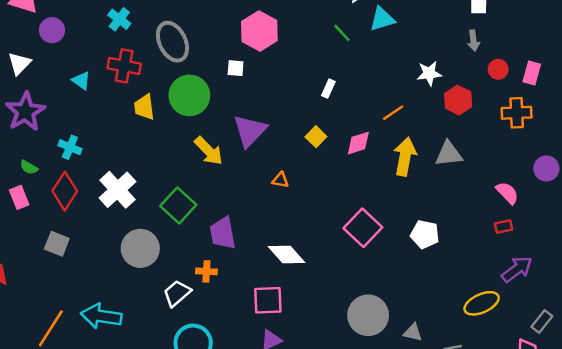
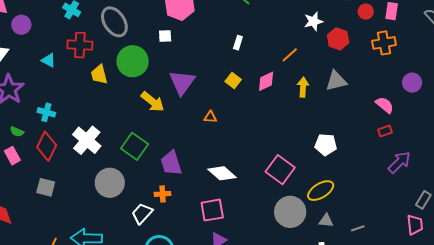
yellow arrow: (405, 157) -> (303, 87), size x0.7
pink square: (363, 228) -> (280, 170), moved
yellow ellipse: (482, 303) -> (321, 191), moved

